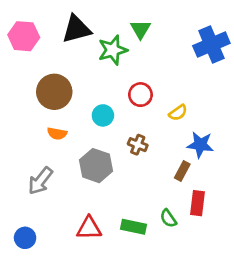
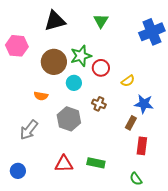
pink hexagon: (24, 36) -> (17, 46), moved
green star: (113, 50) -> (81, 56), moved
brown circle: (54, 92) -> (54, 62), moved
green semicircle: (168, 218) -> (136, 179), moved

